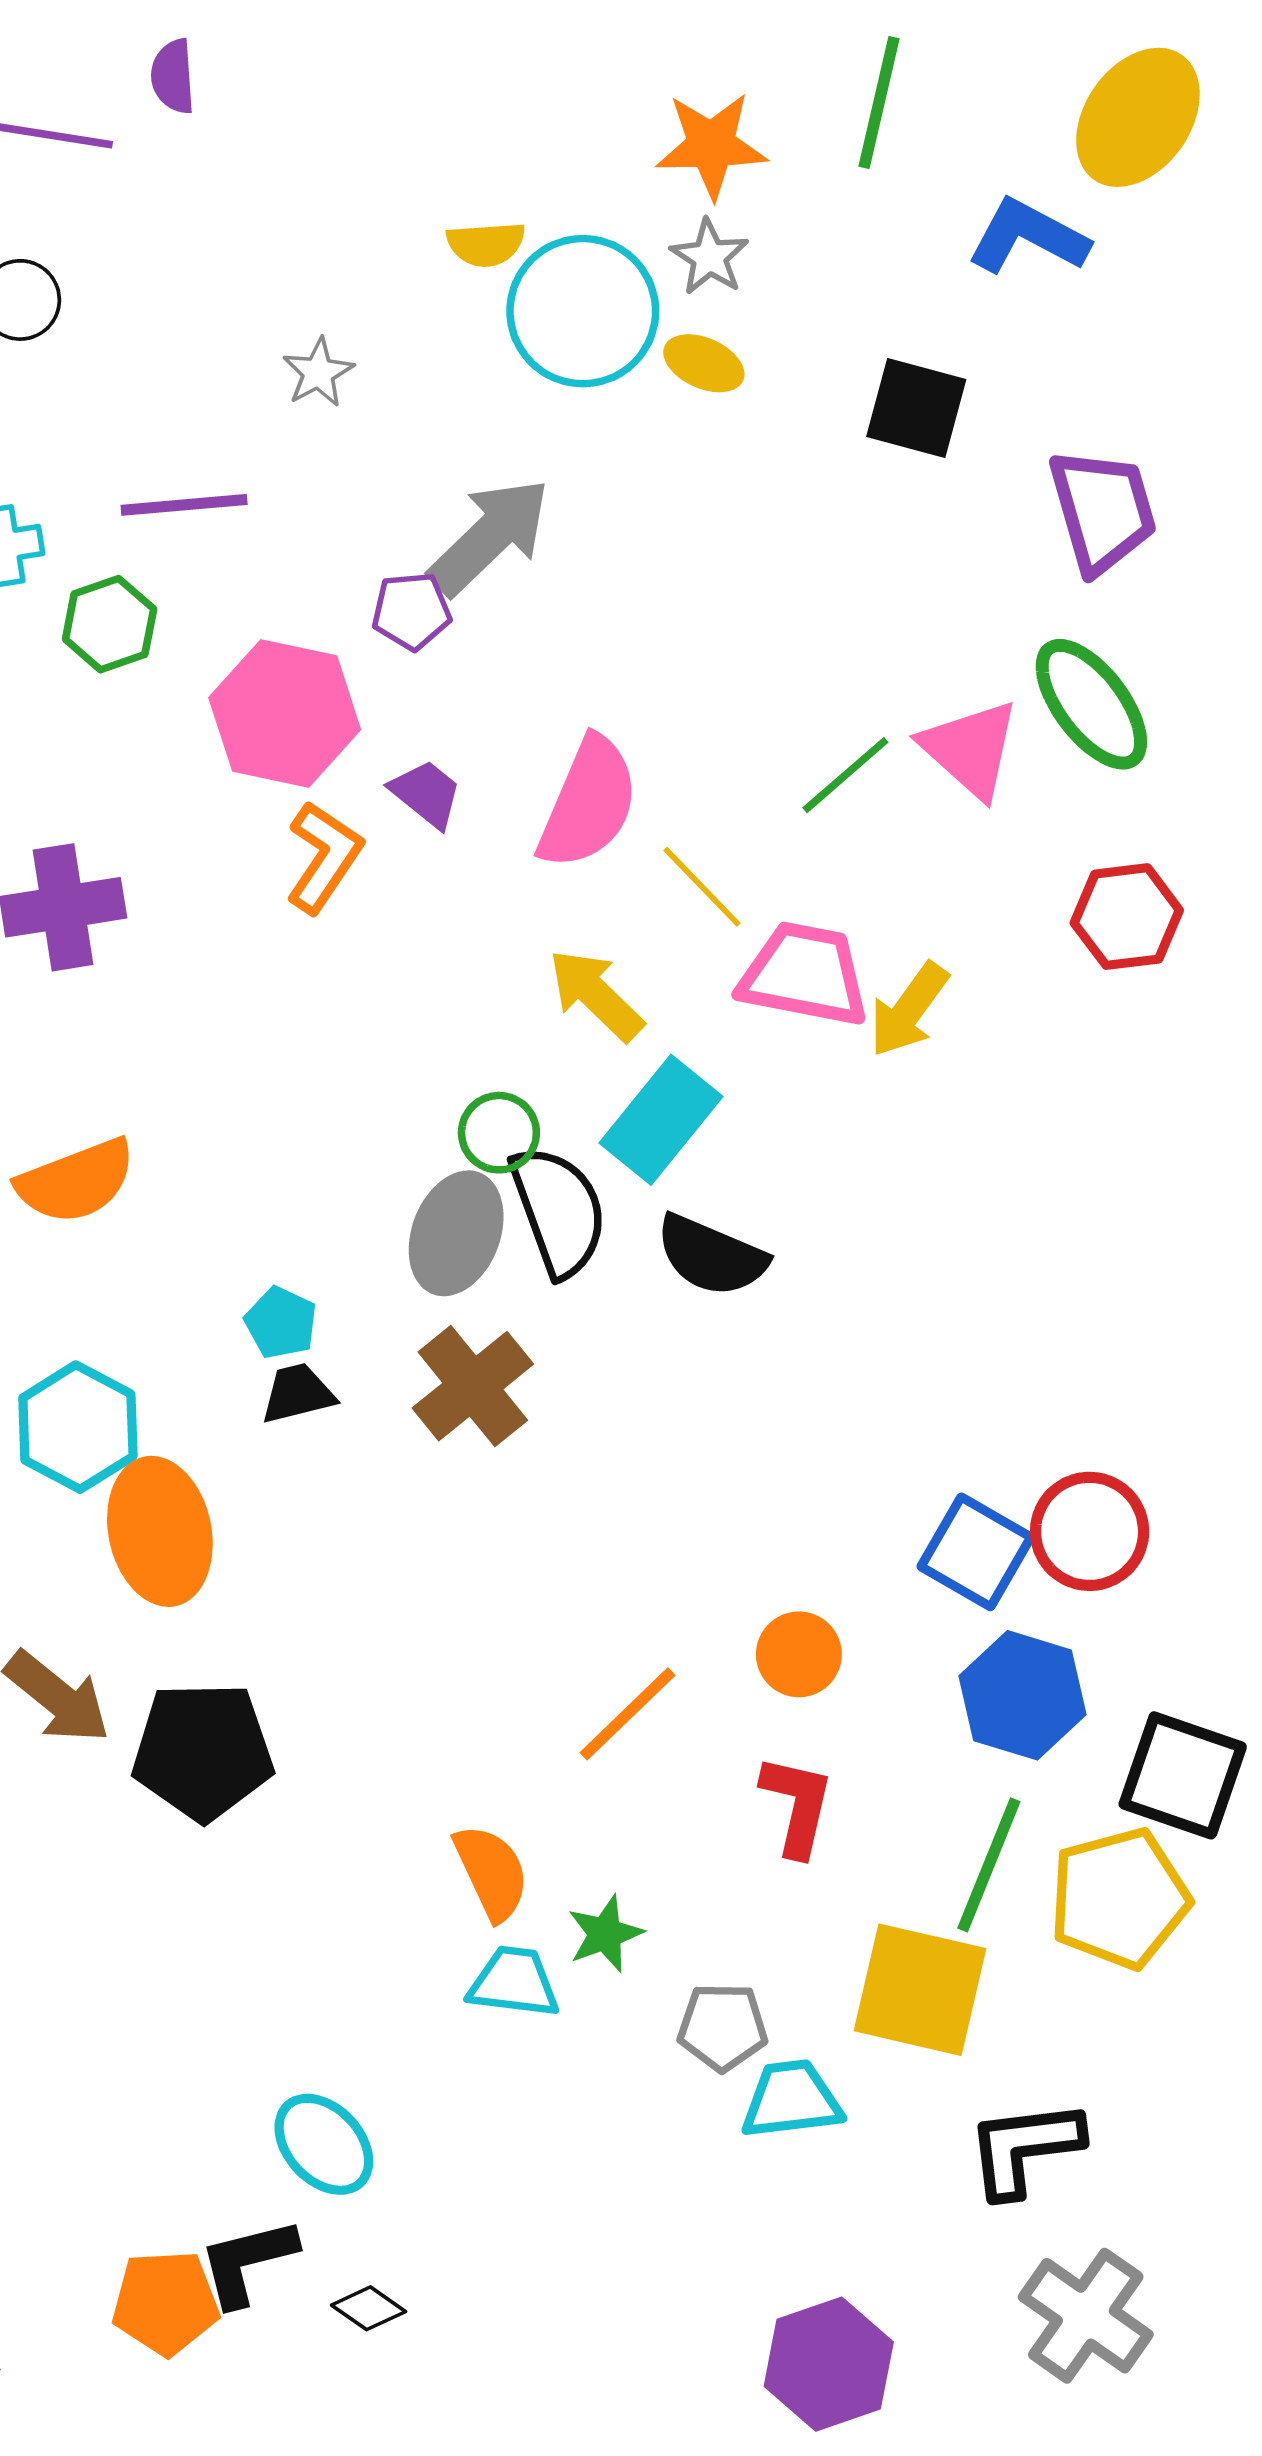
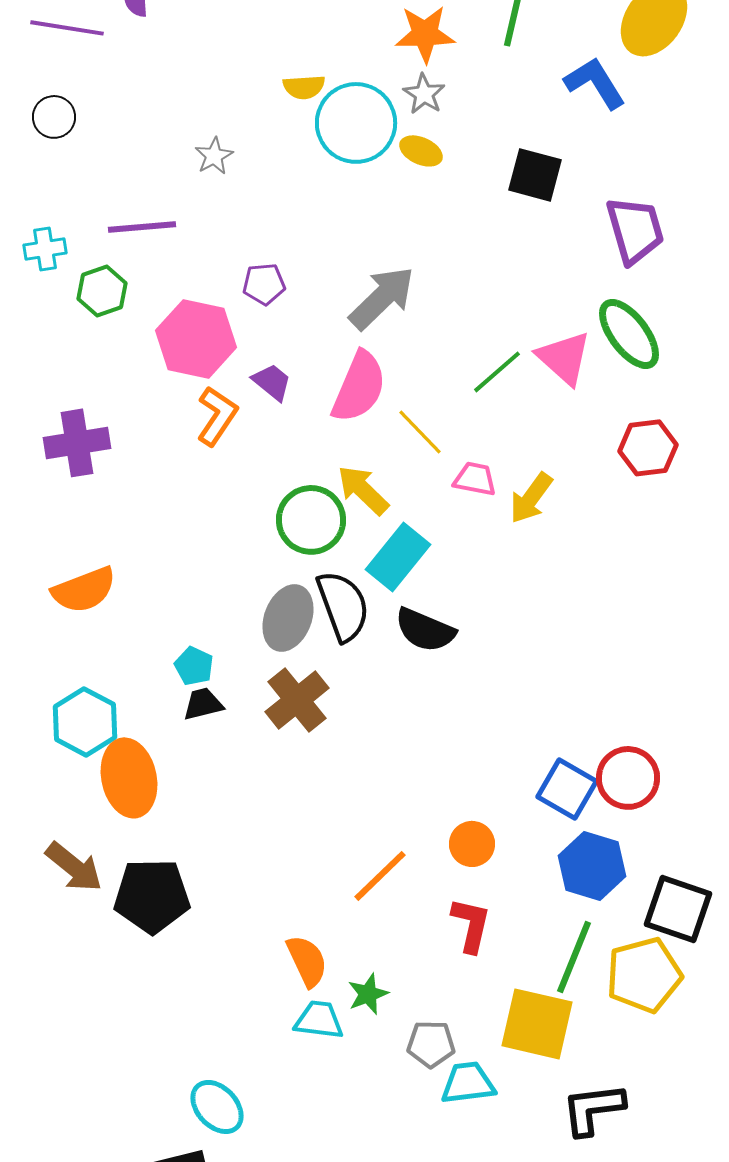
blue L-shape: (1028, 237) -> (595, 83), turned 30
gray arrow: (490, 537) -> (382, 298), moved
pink trapezoid: (804, 974) -> (475, 479), size x0.6
green circle: (499, 1133) -> (311, 520), moved, size x1.6

